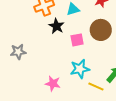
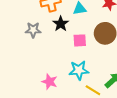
gray star: (18, 52) -> (33, 30), moved

